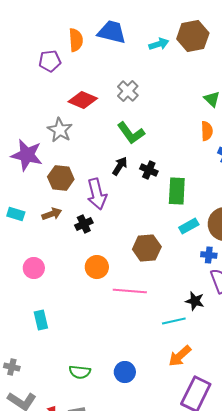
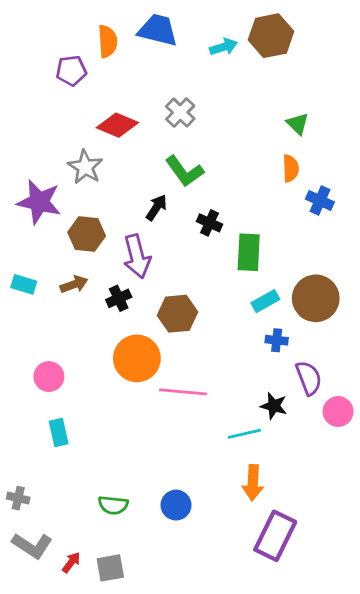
black arrow: (120, 166) -> (156, 208), moved
brown hexagon: (147, 248) -> (177, 314), moved
blue cross: (209, 255) -> (277, 340), moved
orange circle: (97, 267) -> (137, 358), size x1.4
pink circle: (34, 268) -> (49, 377), moved
orange arrow: (180, 356) -> (253, 483), turned -45

